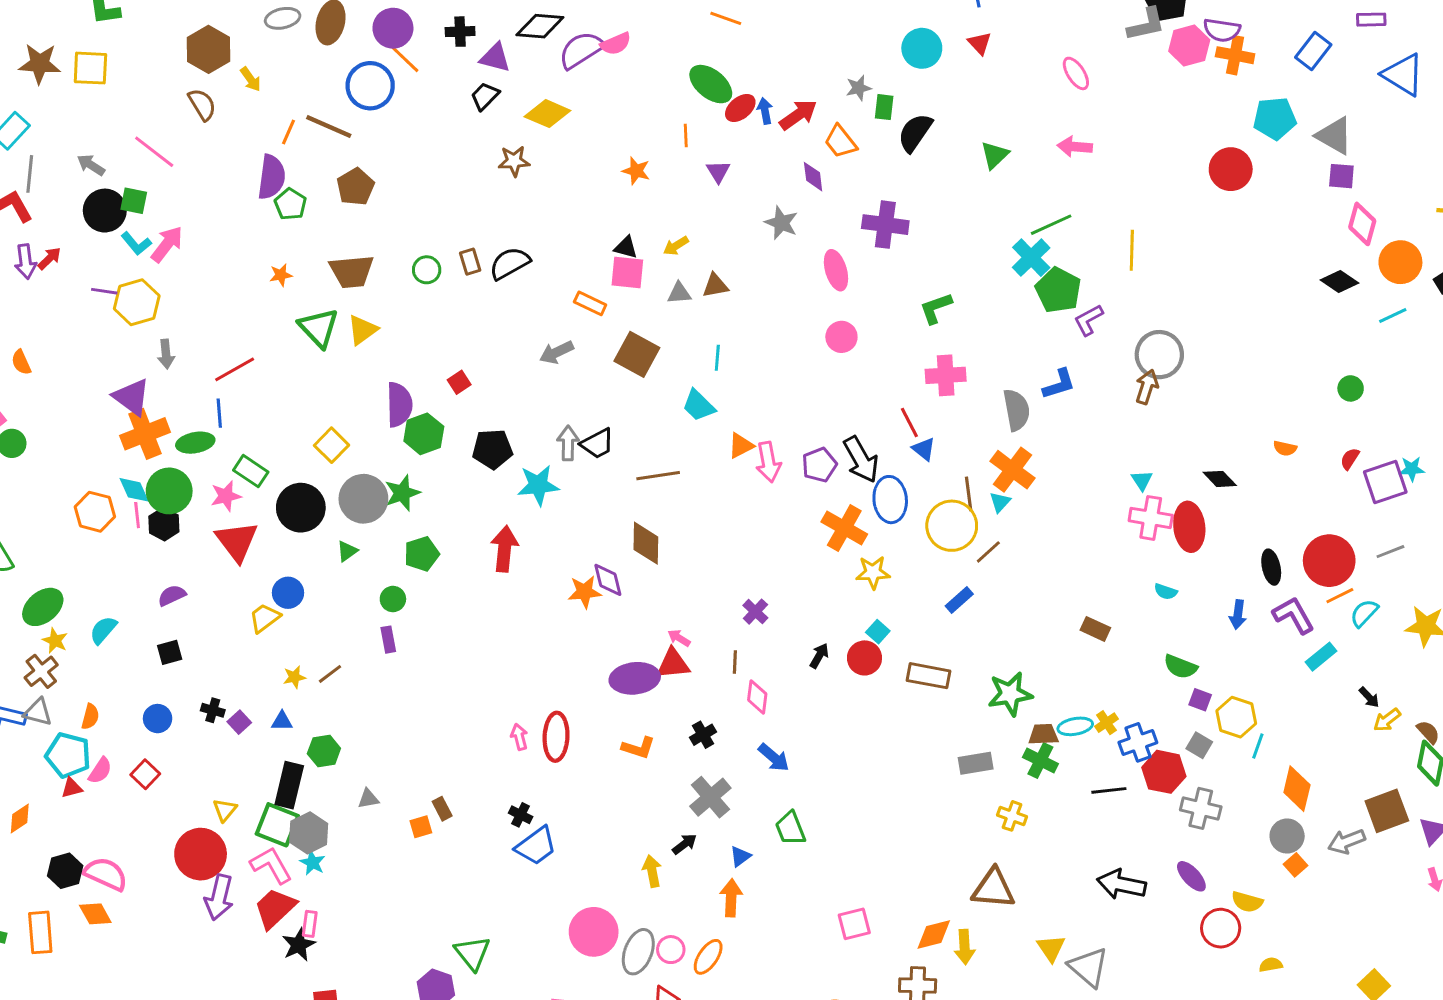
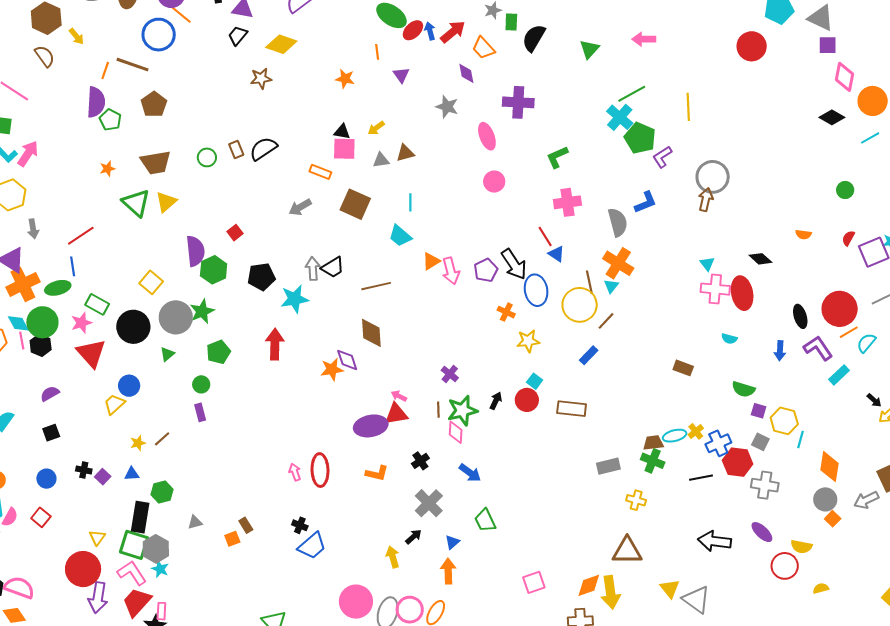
orange cross: (844, 528) -> (506, 312), size x0.6
green star: (1010, 694) -> (462, 410), moved
yellow arrow: (965, 947) -> (611, 592), size x1.4
pink circle: (671, 950) -> (410, 610), size x1.4

